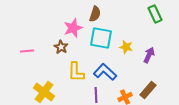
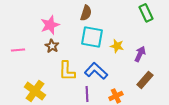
pink star: (73, 28) -> (50, 25), moved
brown rectangle: (148, 90) -> (145, 80), moved

